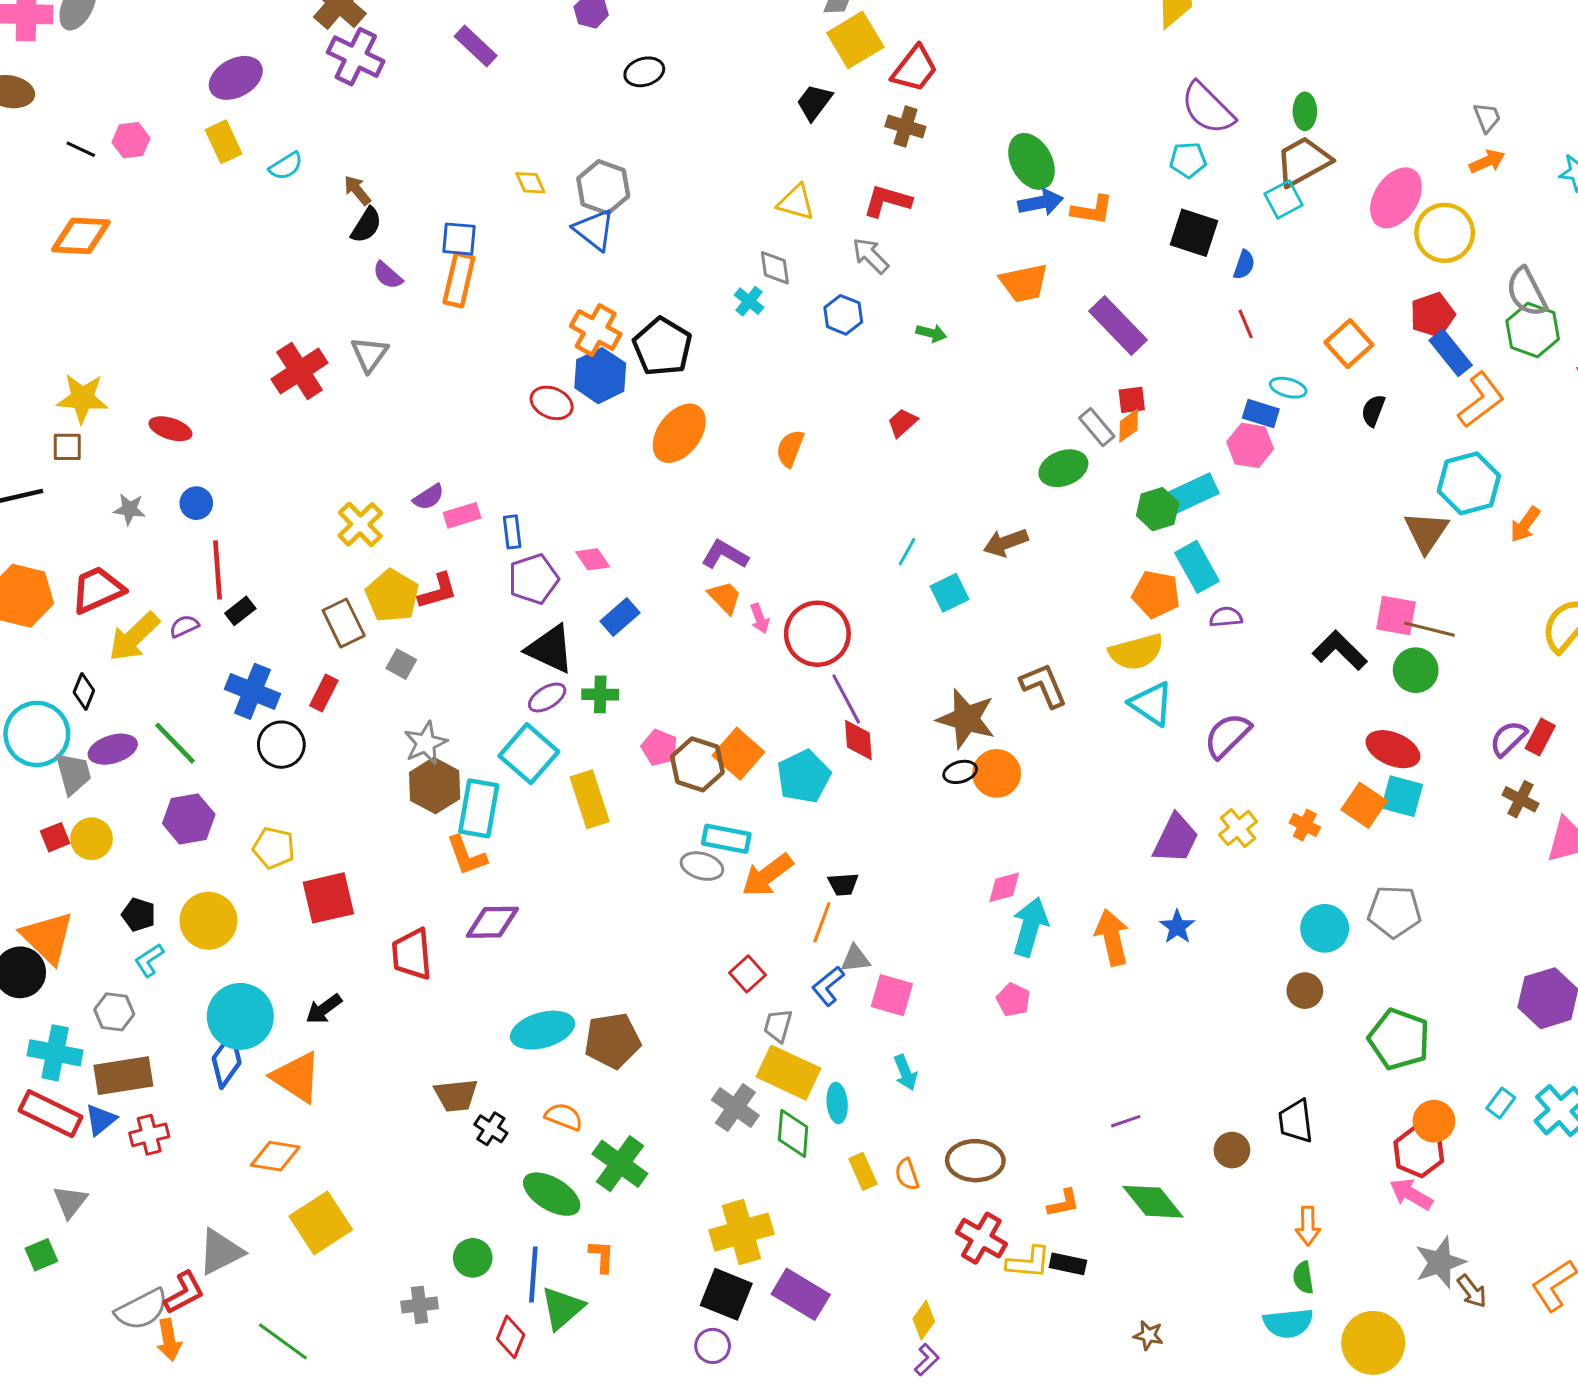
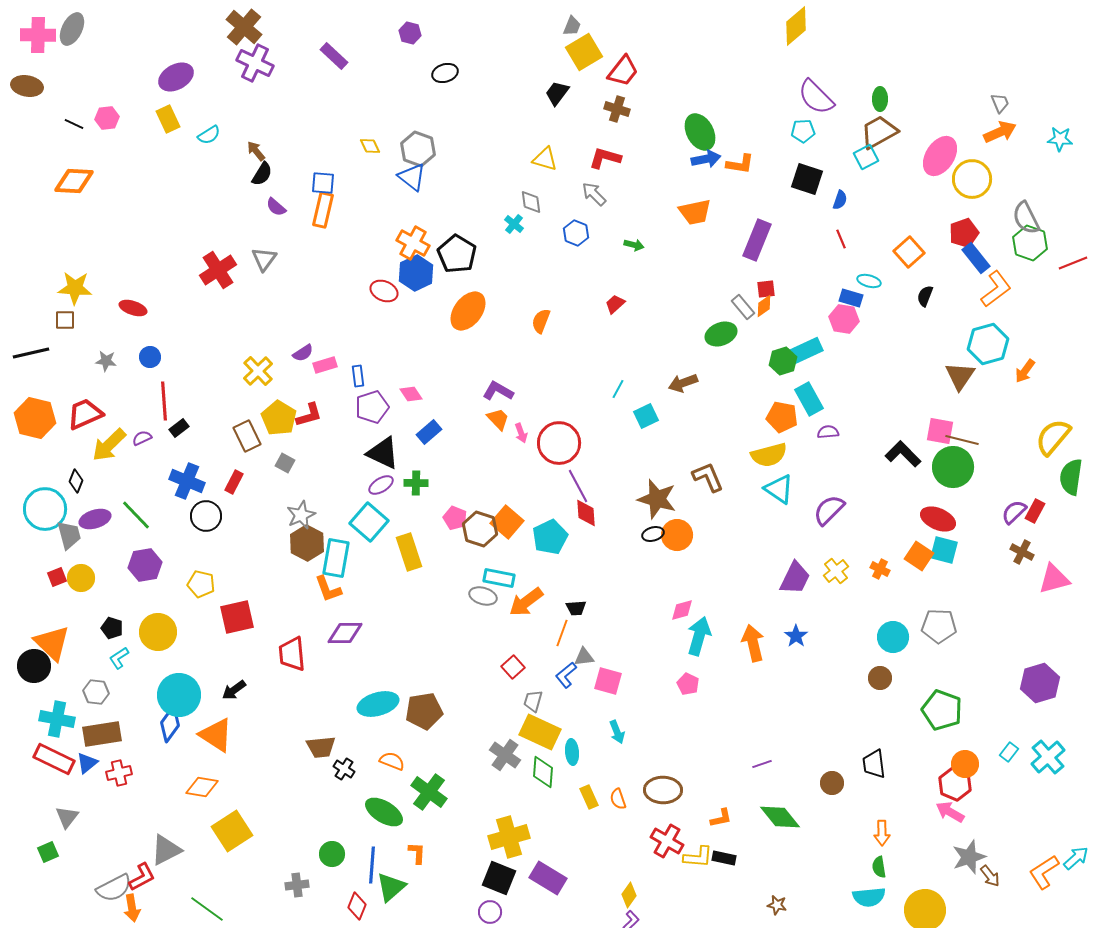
orange arrow: (1487, 161) -> (1000, 132), size x1.4
purple rectangle: (1118, 325) -> (757, 240), turned 66
green circle: (1416, 670) -> (953, 467), size x1.4

